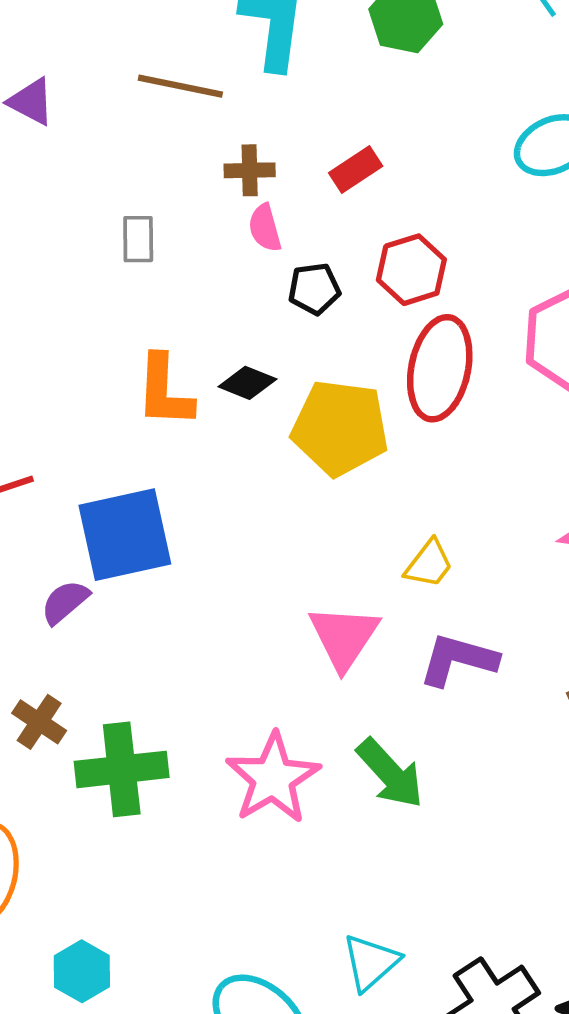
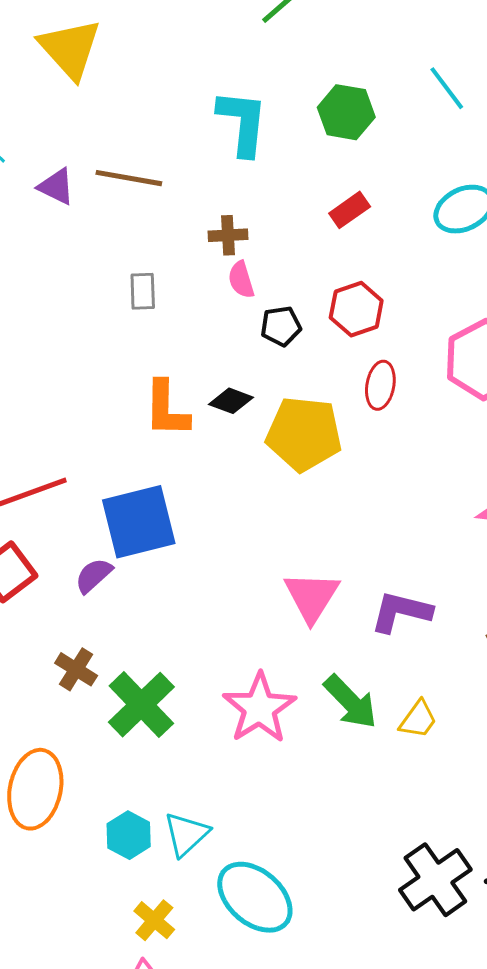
brown line: (180, 86) -> (129, 178), moved
red rectangle: (356, 169) -> (350, 210), moved
red ellipse: (440, 368) -> (380, 385), size x0.6
yellow trapezoid: (429, 564) -> (418, 719), moved
green cross: (122, 769) -> (141, 705), turned -36
cyan triangle: (371, 962) -> (186, 834), moved
cyan hexagon: (82, 971) -> (129, 835), moved

